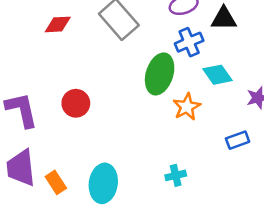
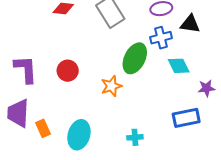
orange star: (187, 107) -> (111, 86), moved
blue rectangle: (238, 140) -> (186, 118), size x1.5

